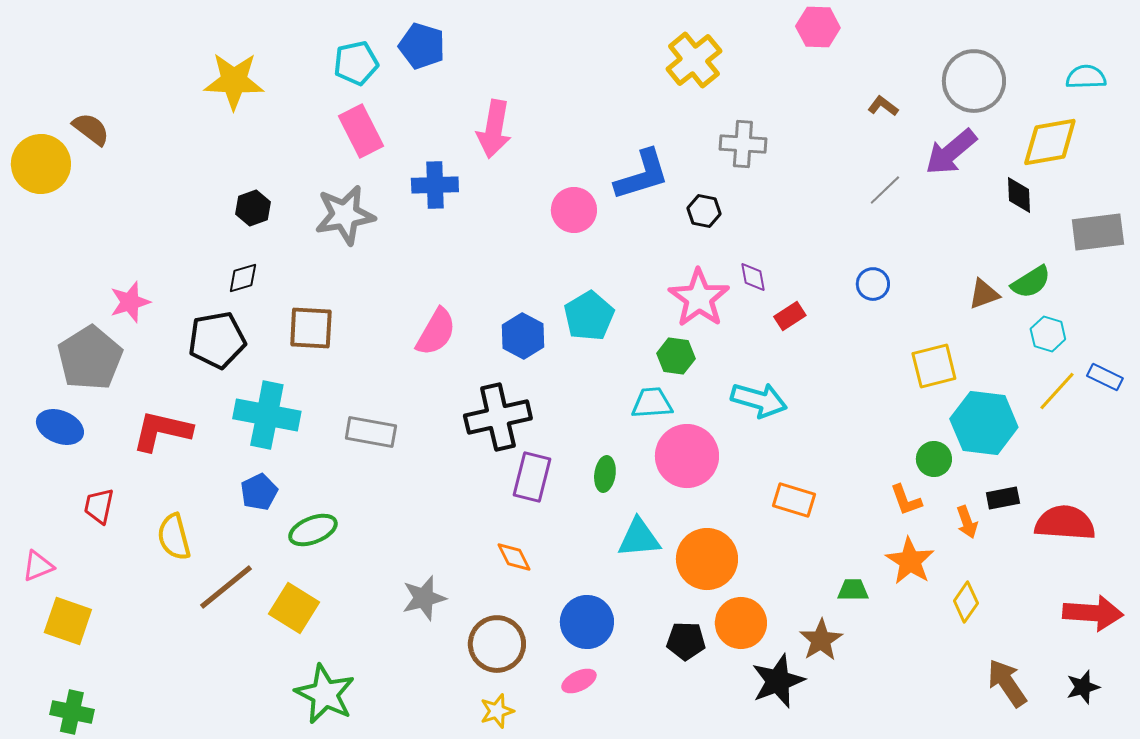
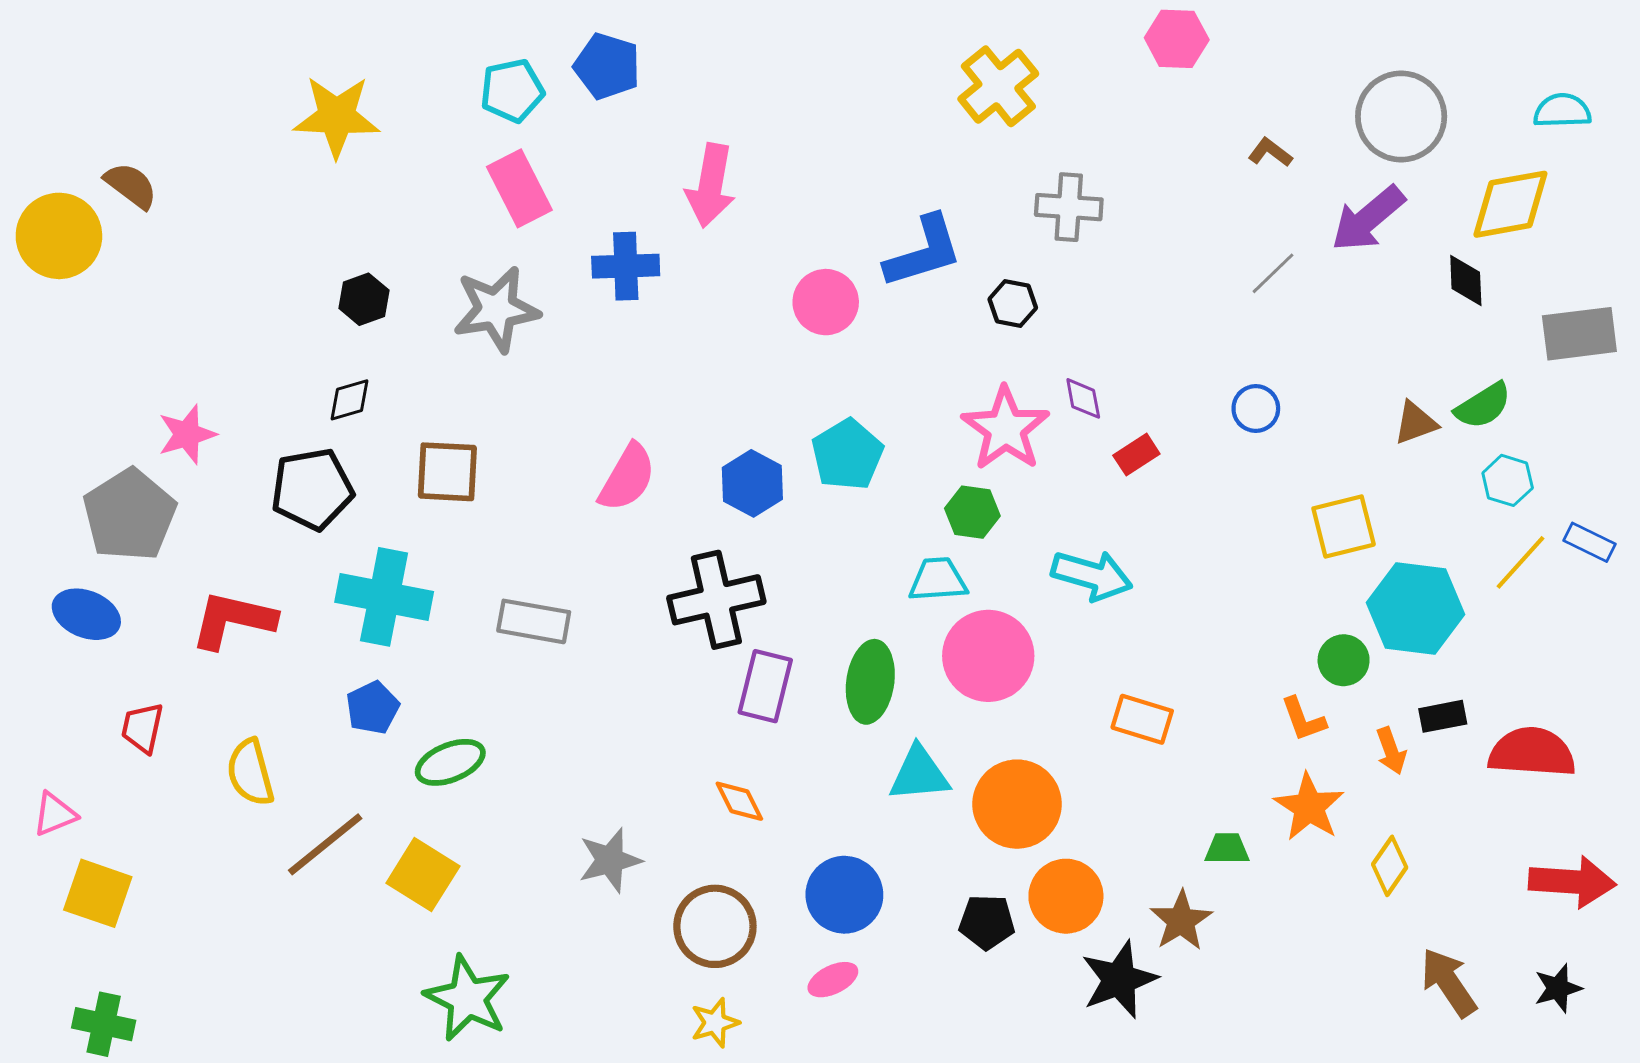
green ellipse: (605, 474) -> (870, 682), size x1.6

